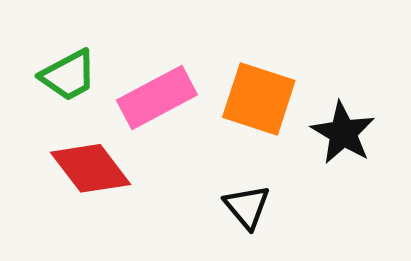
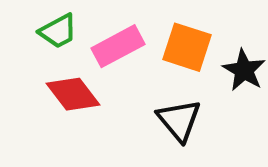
black triangle: (247, 207) -> (179, 120), size x1.4

